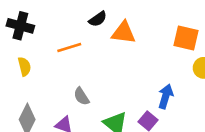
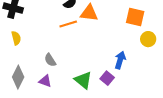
orange line: (69, 48) -> (68, 24), moved
gray semicircle: (81, 96) -> (50, 60), moved

